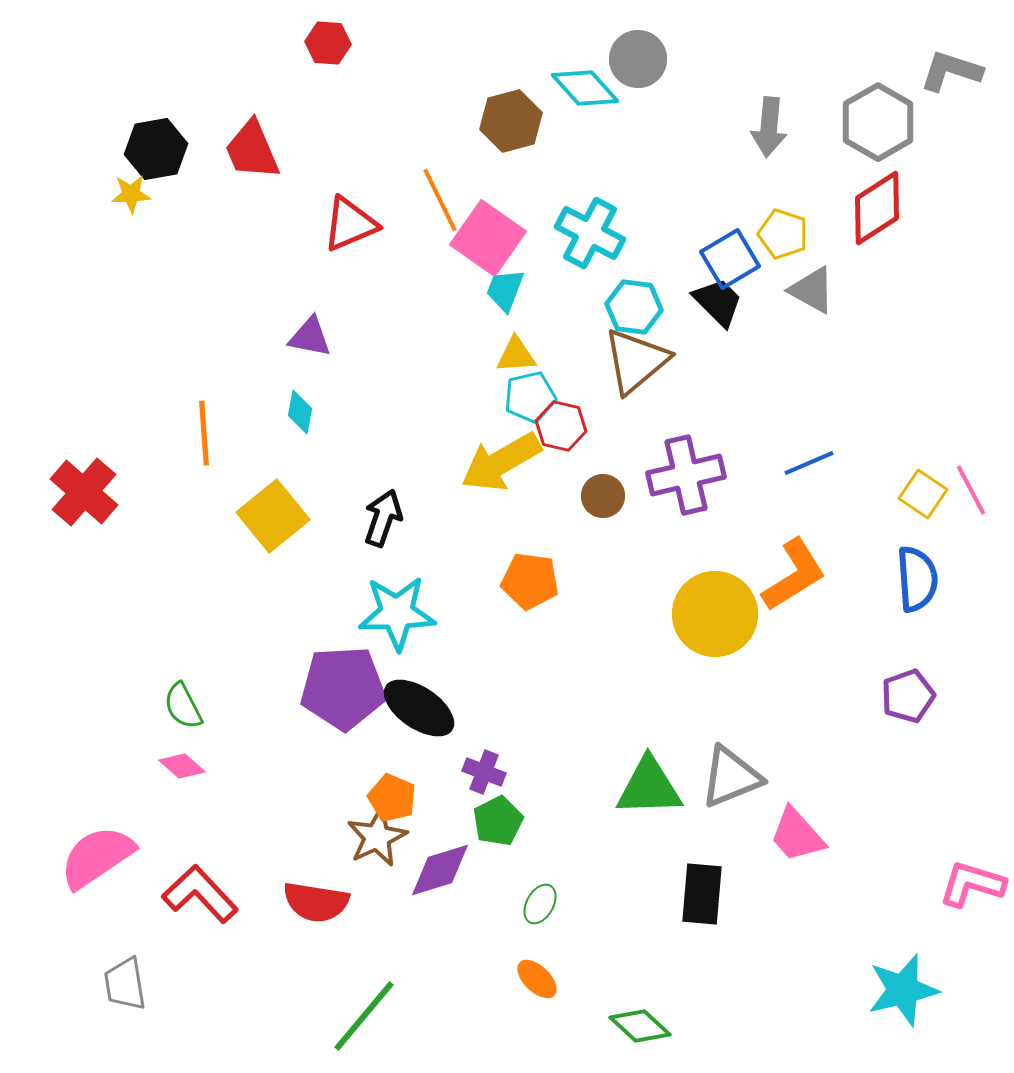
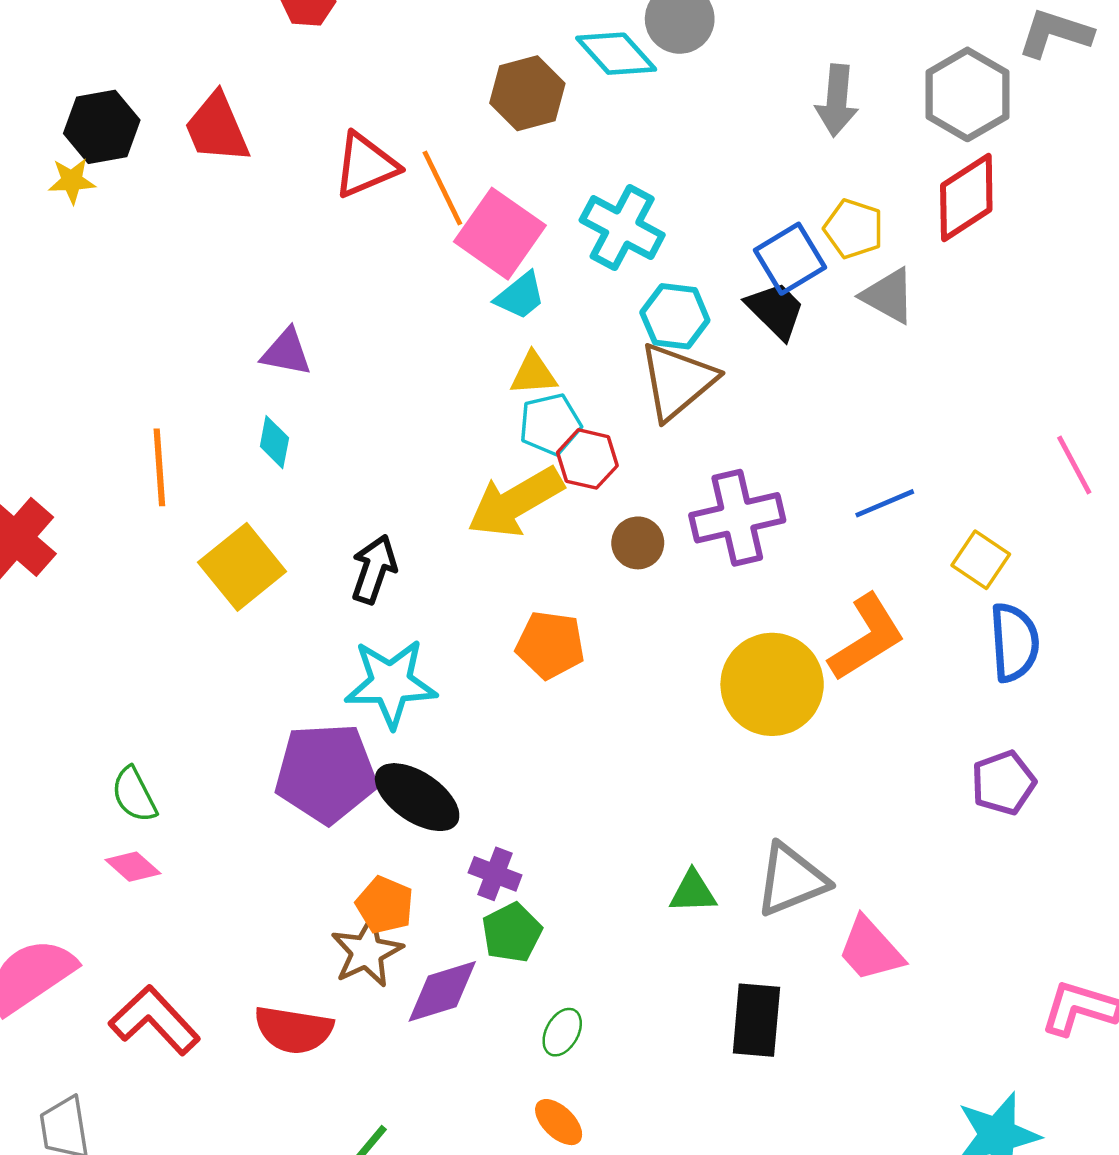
red triangle: (350, 224) -> (366, 165), moved
cyan trapezoid: (505, 290) -> (520, 296), turned -150
pink line: (971, 490) -> (1074, 465), moved
yellow square: (923, 494) -> (981, 560), moved
green triangle: (649, 787) -> (693, 892), size x0.6

